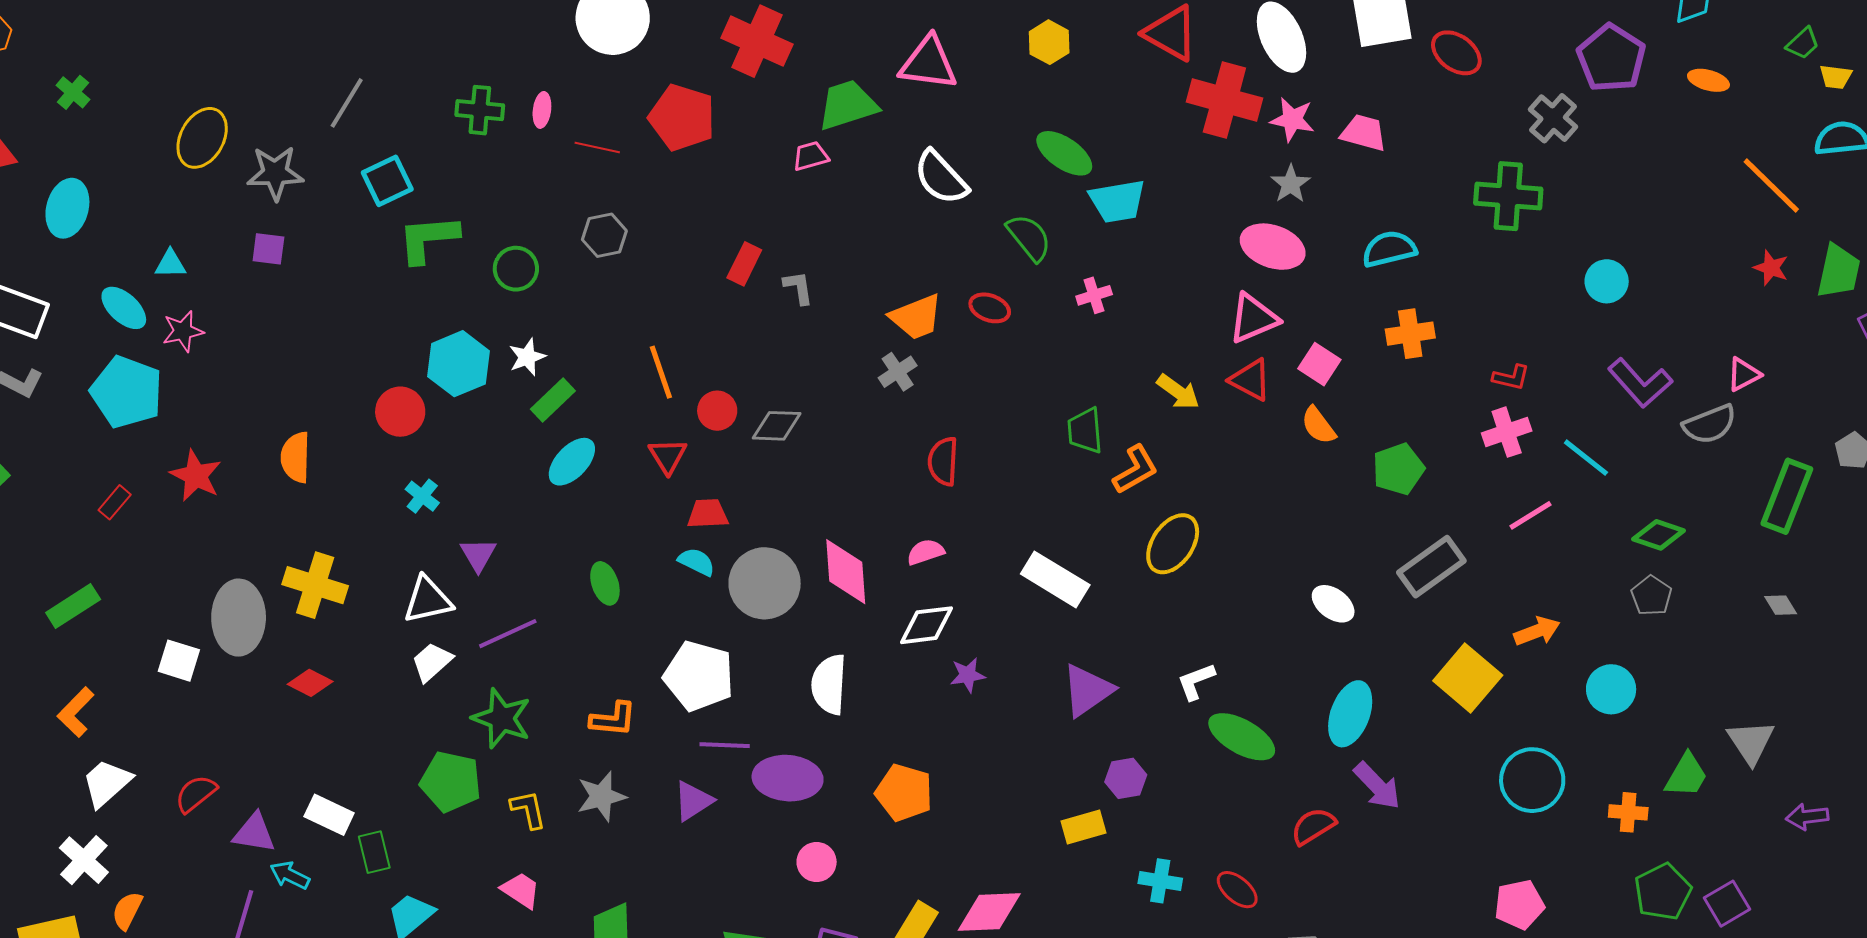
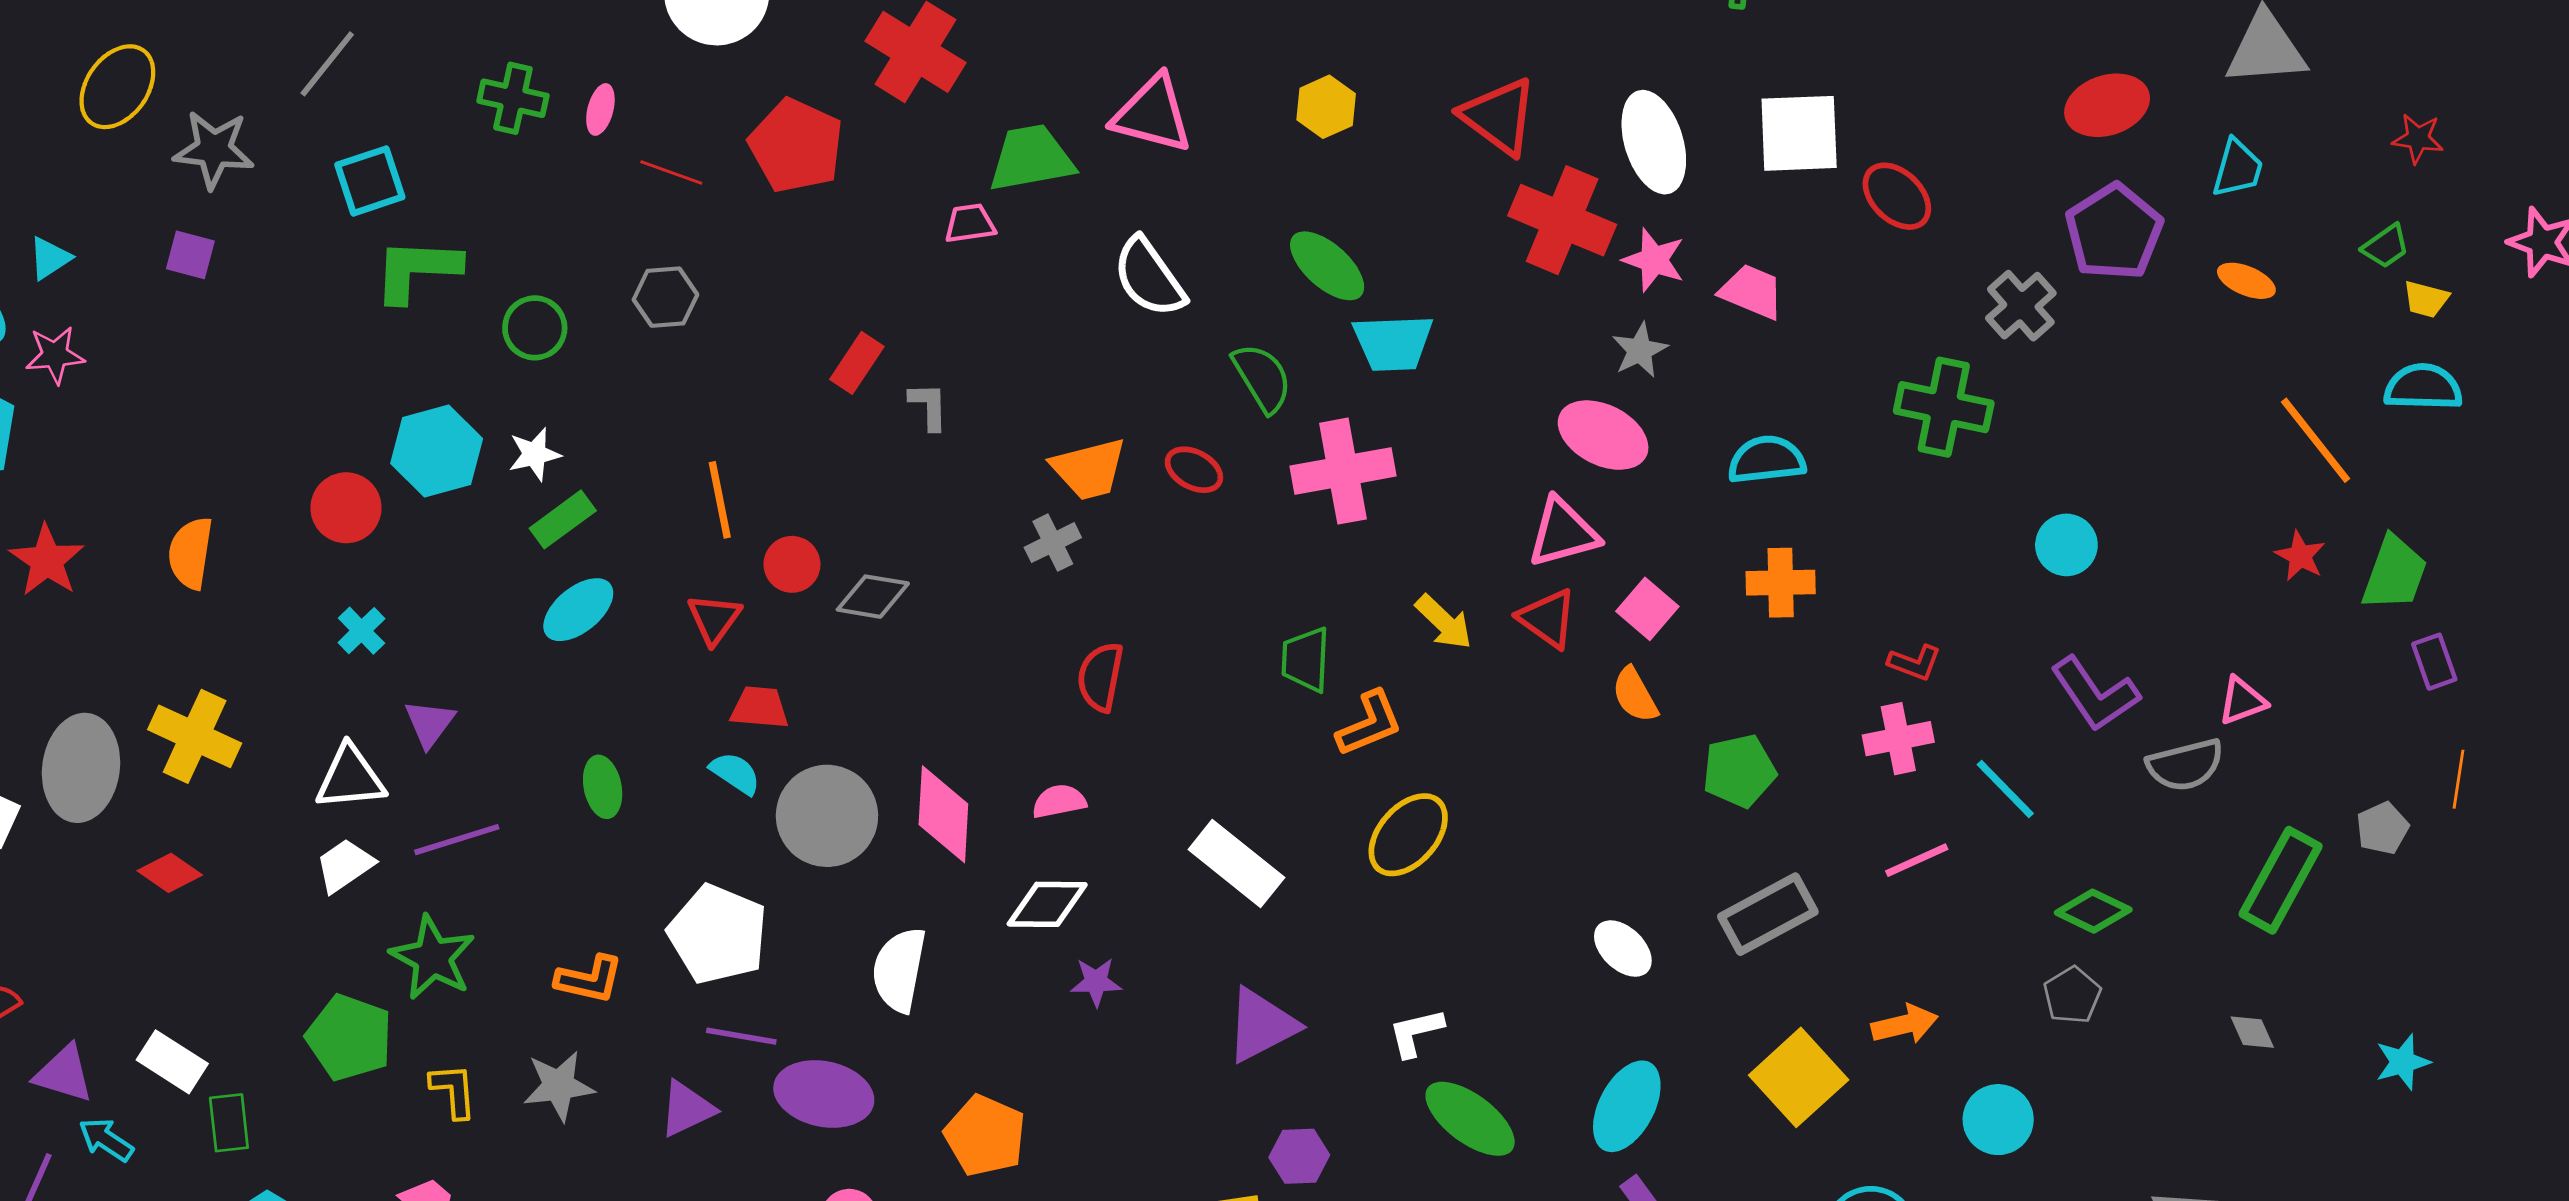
cyan triangle: (170, 264) -> (50, 258), turned -40
pink cross: (1094, 295) -> (1343, 471), size x2.0

